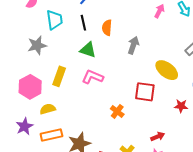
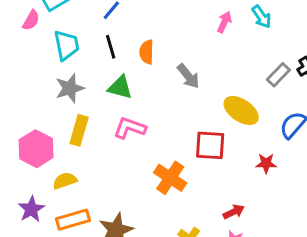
gray star: (37, 45) -> (70, 88), moved
gray arrow: (133, 45) -> (188, 76), turned 126
orange cross: (117, 111) -> (170, 178), size x1.5

